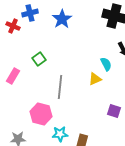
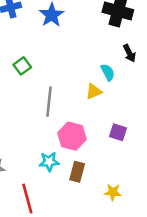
pink hexagon: (41, 114) -> (72, 136), moved

